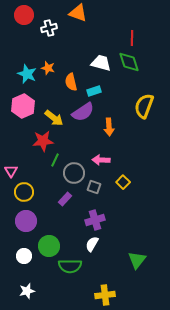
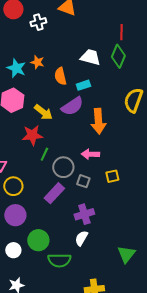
green diamond: (129, 62) -> (118, 56), turned 40
orange arrow: (109, 127) -> (98, 121), size x1.4
yellow square: (123, 182) -> (112, 176), turned 32
purple rectangle: (65, 199) -> (54, 193), size x1.5

